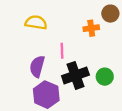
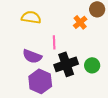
orange cross: (91, 28) -> (80, 22), turned -32
purple semicircle: (37, 66) -> (32, 56), turned -84

